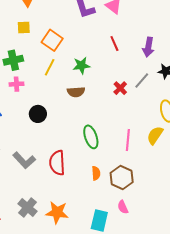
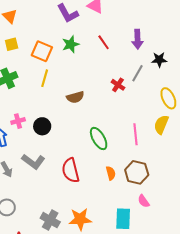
green star: (81, 65) -> (71, 44), moved
pink cross: (16, 84) -> (18, 121), moved
gray L-shape: (24, 160) -> (33, 162), moved

